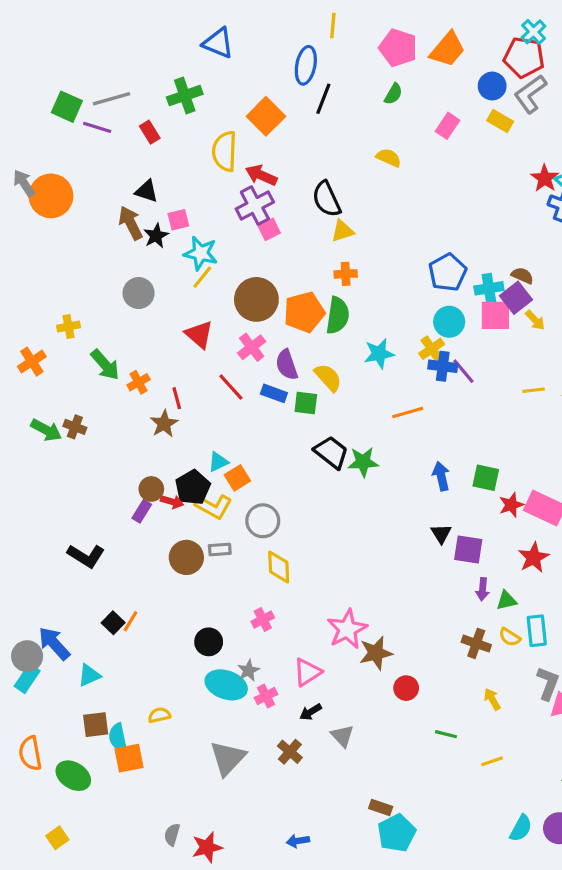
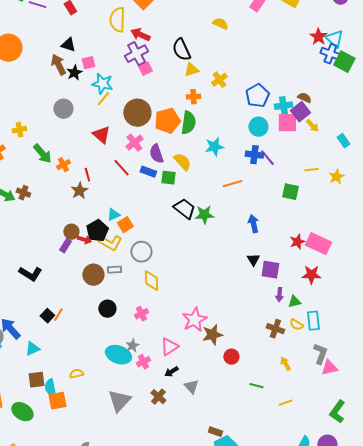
yellow cross: (432, 349) -> (219, 80), moved
green square: (486, 478) -> (290, 192), moved
red star: (534, 557) -> (311, 275), turned 30
black circle: (209, 642) -> (107, 309), moved

